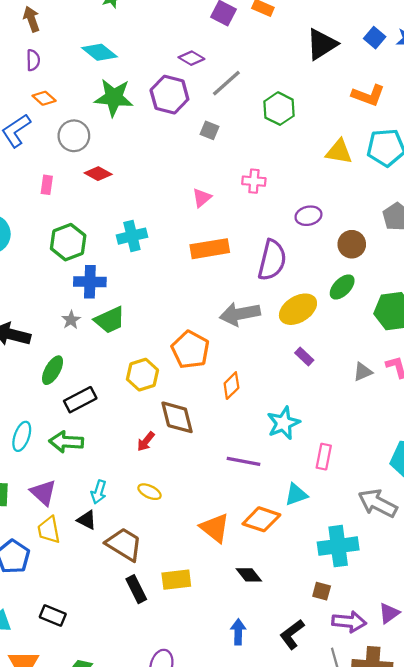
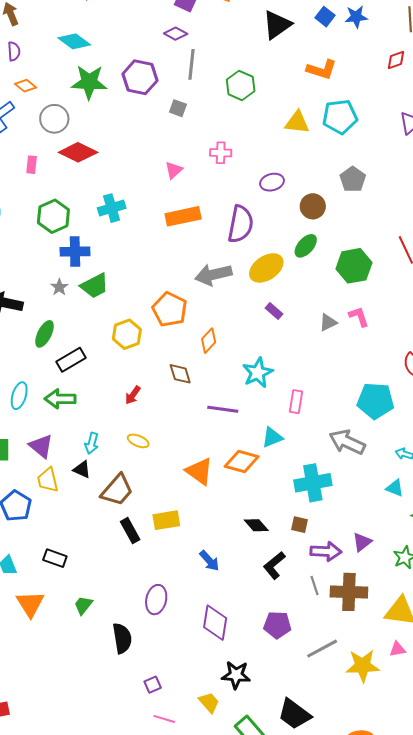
purple diamond: (191, 58) -> (176, 34), moved
gray line: (226, 83) -> (191, 64), turned -40
red diamond: (98, 174) -> (78, 152), size x1.5
brown diamond: (177, 417) -> (180, 374), moved, size x0.7
brown trapezoid: (124, 544) -> (117, 490), turned 102
black diamond: (249, 575) -> (256, 525), moved
blue arrow: (238, 632) -> (209, 561), moved, turned 140

